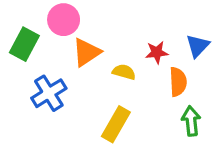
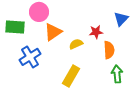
green rectangle: (24, 44) -> (15, 27), turned 66
blue triangle: (198, 46) -> (121, 19), moved
yellow semicircle: (124, 72) -> (76, 44), turned -40

